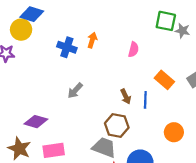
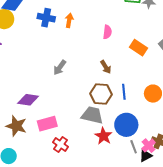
blue cross: (67, 47) -> (46, 18), moved
pink semicircle: (133, 49) -> (107, 32), moved
blue line: (145, 100) -> (124, 92), moved

